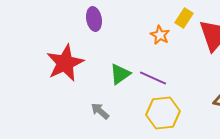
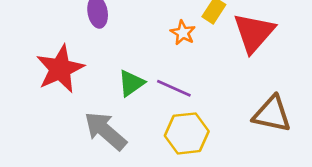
gray arrow: (100, 111) -> (105, 131), size x1.8

